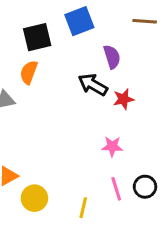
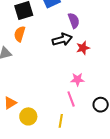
black arrow: (93, 85) -> (62, 40), turned 138
pink line: (116, 189) -> (71, 99), moved

